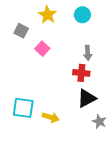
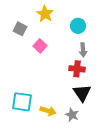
cyan circle: (82, 15) -> (78, 26), moved
black triangle: (87, 98) -> (82, 93), turned -36
gray star: (99, 122) -> (72, 115), moved

